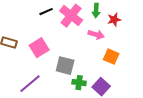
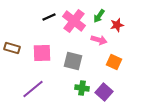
green arrow: (96, 11) -> (99, 16), turned 32
pink square: (39, 48) -> (42, 53), turned 30
gray square: (65, 66) -> (73, 61), moved

